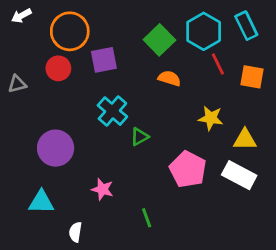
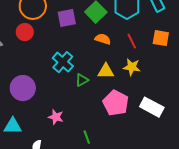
purple square: (104, 60) -> (67, 18), moved
red line: (218, 64) -> (132, 41), moved
yellow triangle: (245, 140) -> (106, 71), moved

